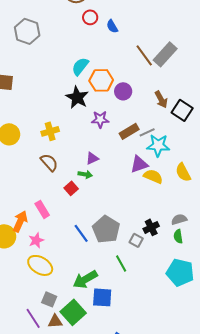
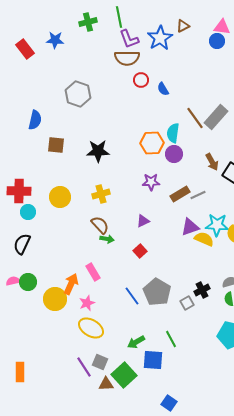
cyan semicircle: (80, 66) -> (173, 133), moved, turned -30
black star: (77, 97) -> (98, 151), moved, turned -30
cyan star: (158, 145) -> (217, 225), moved
green arrow: (85, 174) -> (107, 239), moved
red square: (71, 188) -> (140, 251), moved
gray square: (136, 240) -> (187, 303), turned 32
green line: (121, 263) -> (171, 339), moved
green arrow: (85, 279) -> (136, 342), size x0.7
purple line: (33, 318) -> (84, 367), moved

